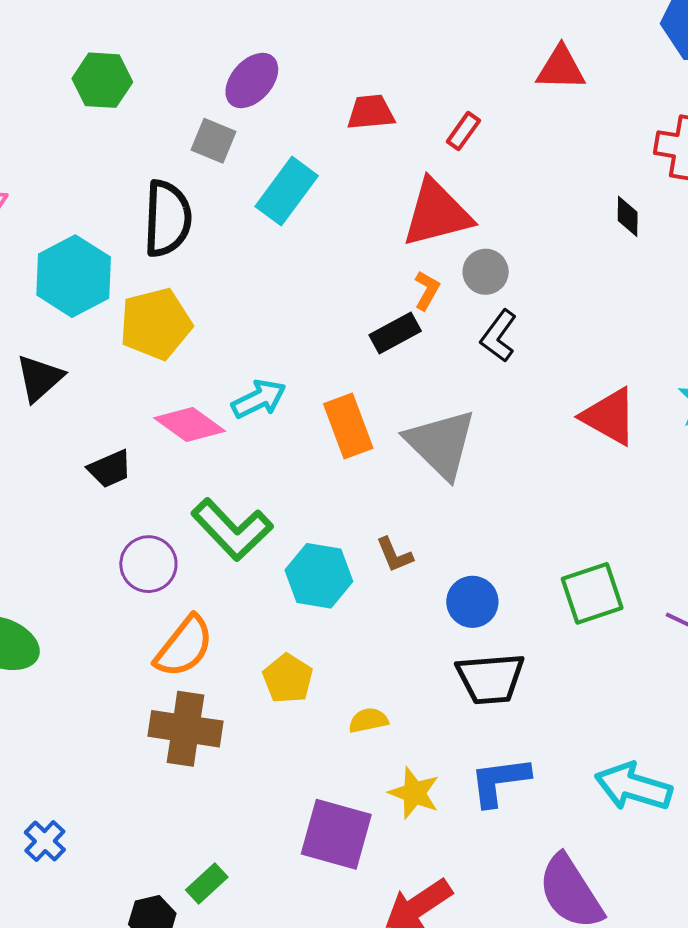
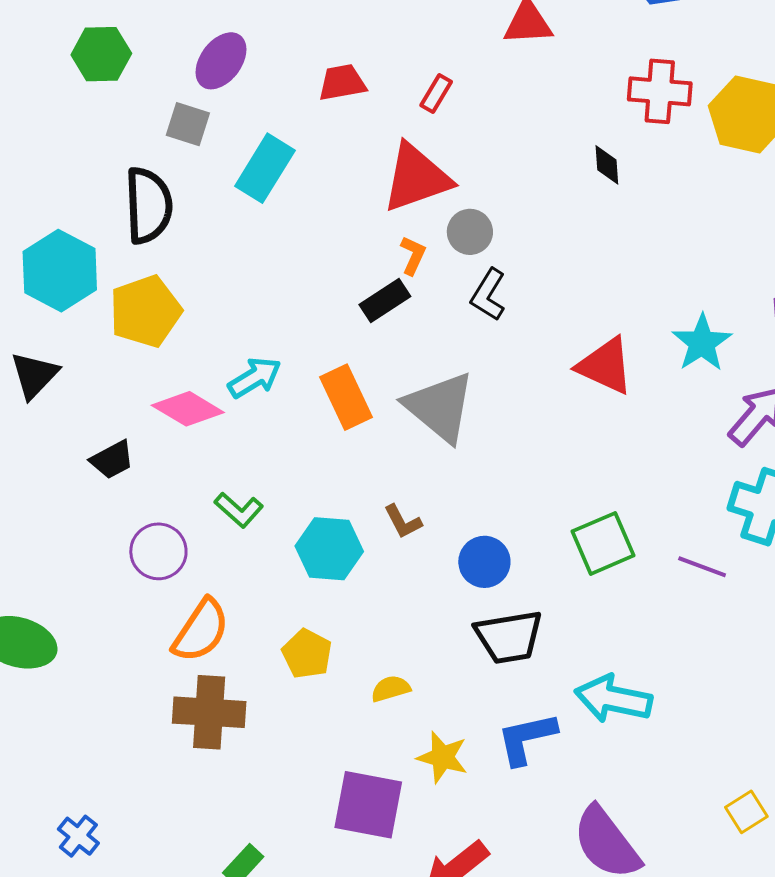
green hexagon: (102, 80) -> (101, 54), moved
green L-shape: (232, 529) -> (239, 510), size x0.6
cyan arrow: (633, 787) -> (613, 699), moved

